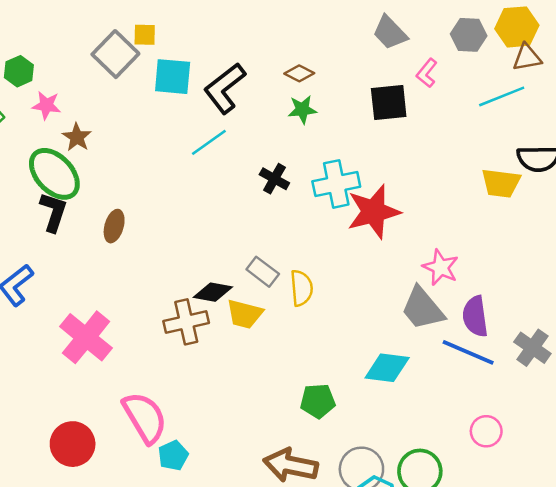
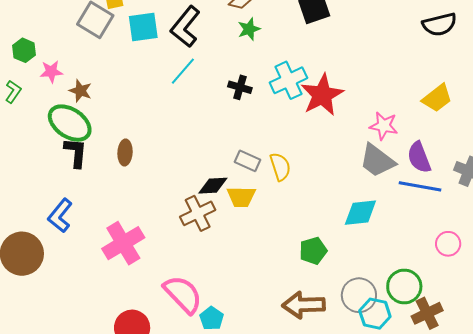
yellow trapezoid: (501, 183) -> (437, 98), moved, turned -32
pink cross: (86, 337) -> (123, 243), turned 33

